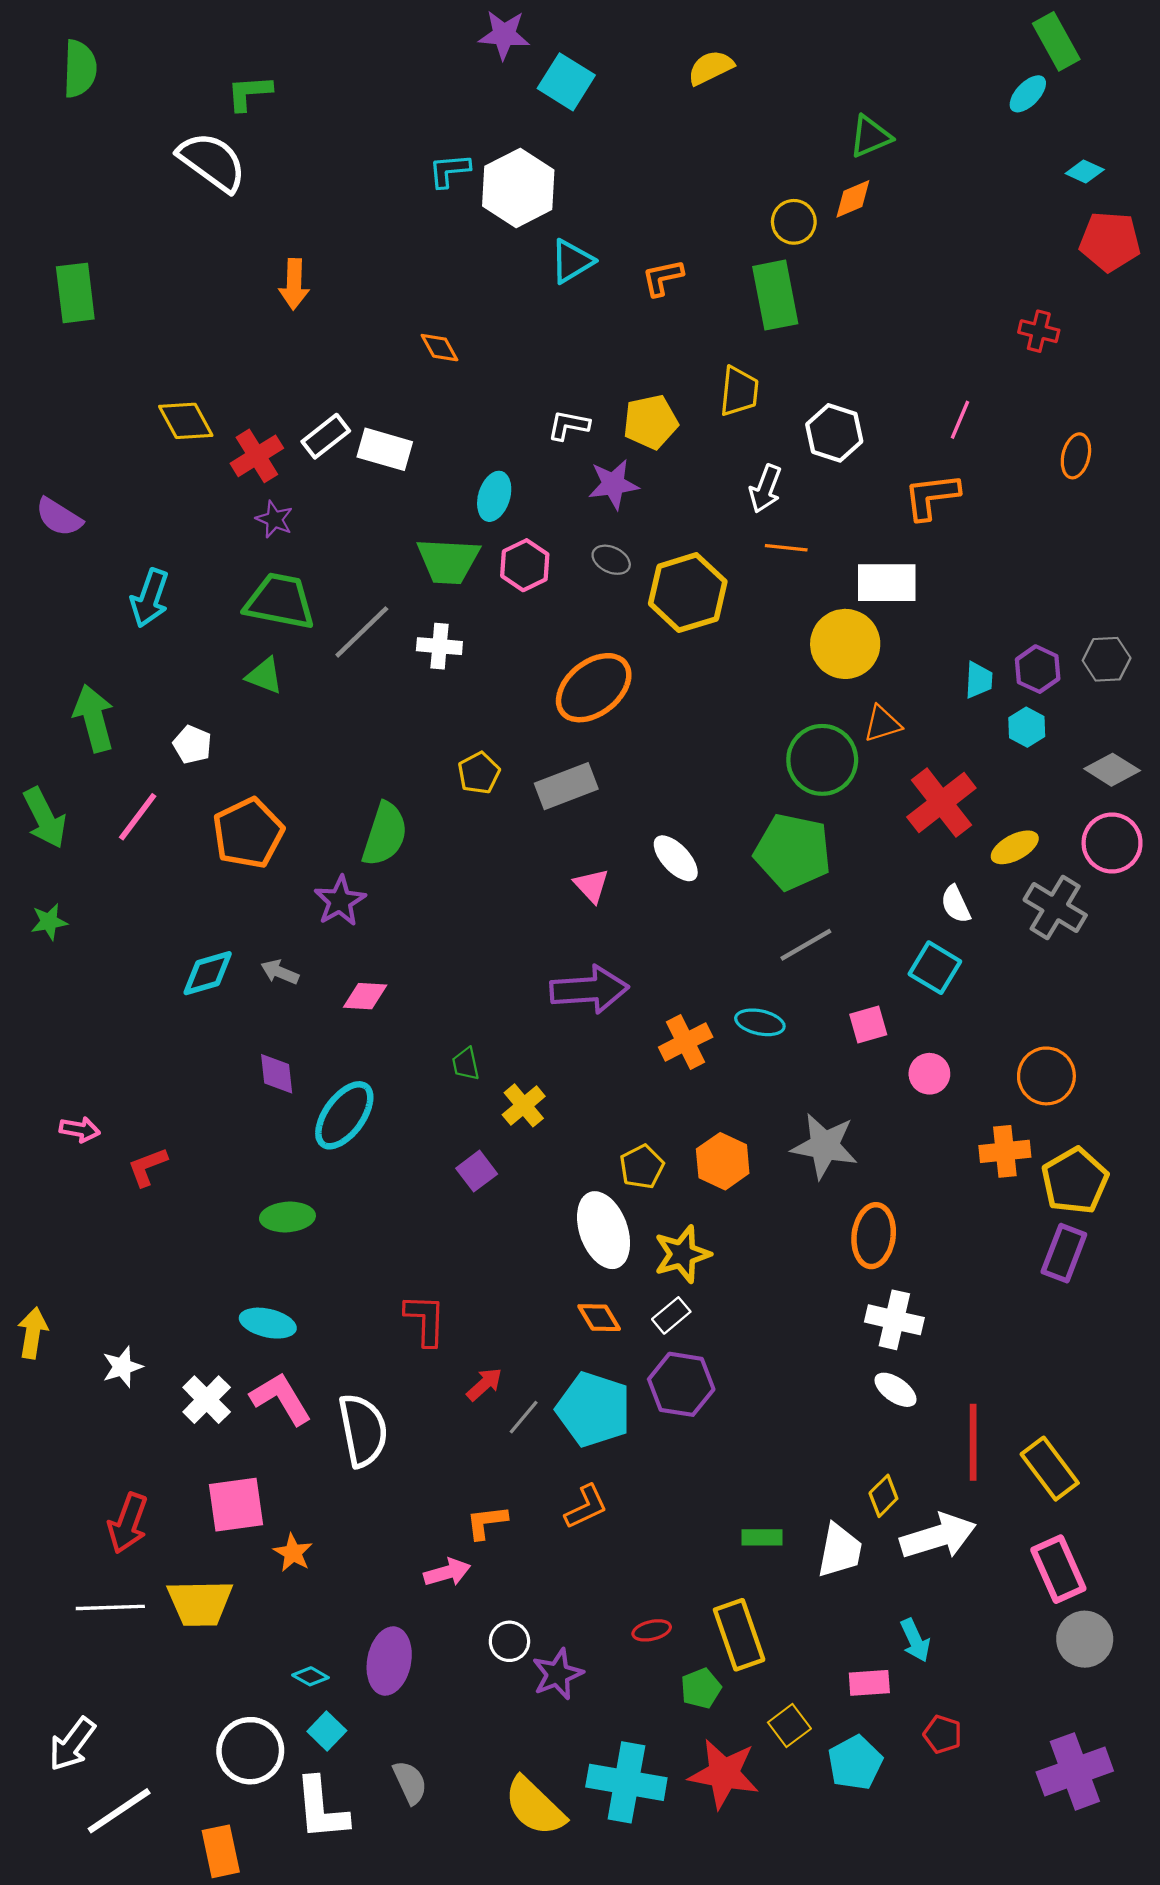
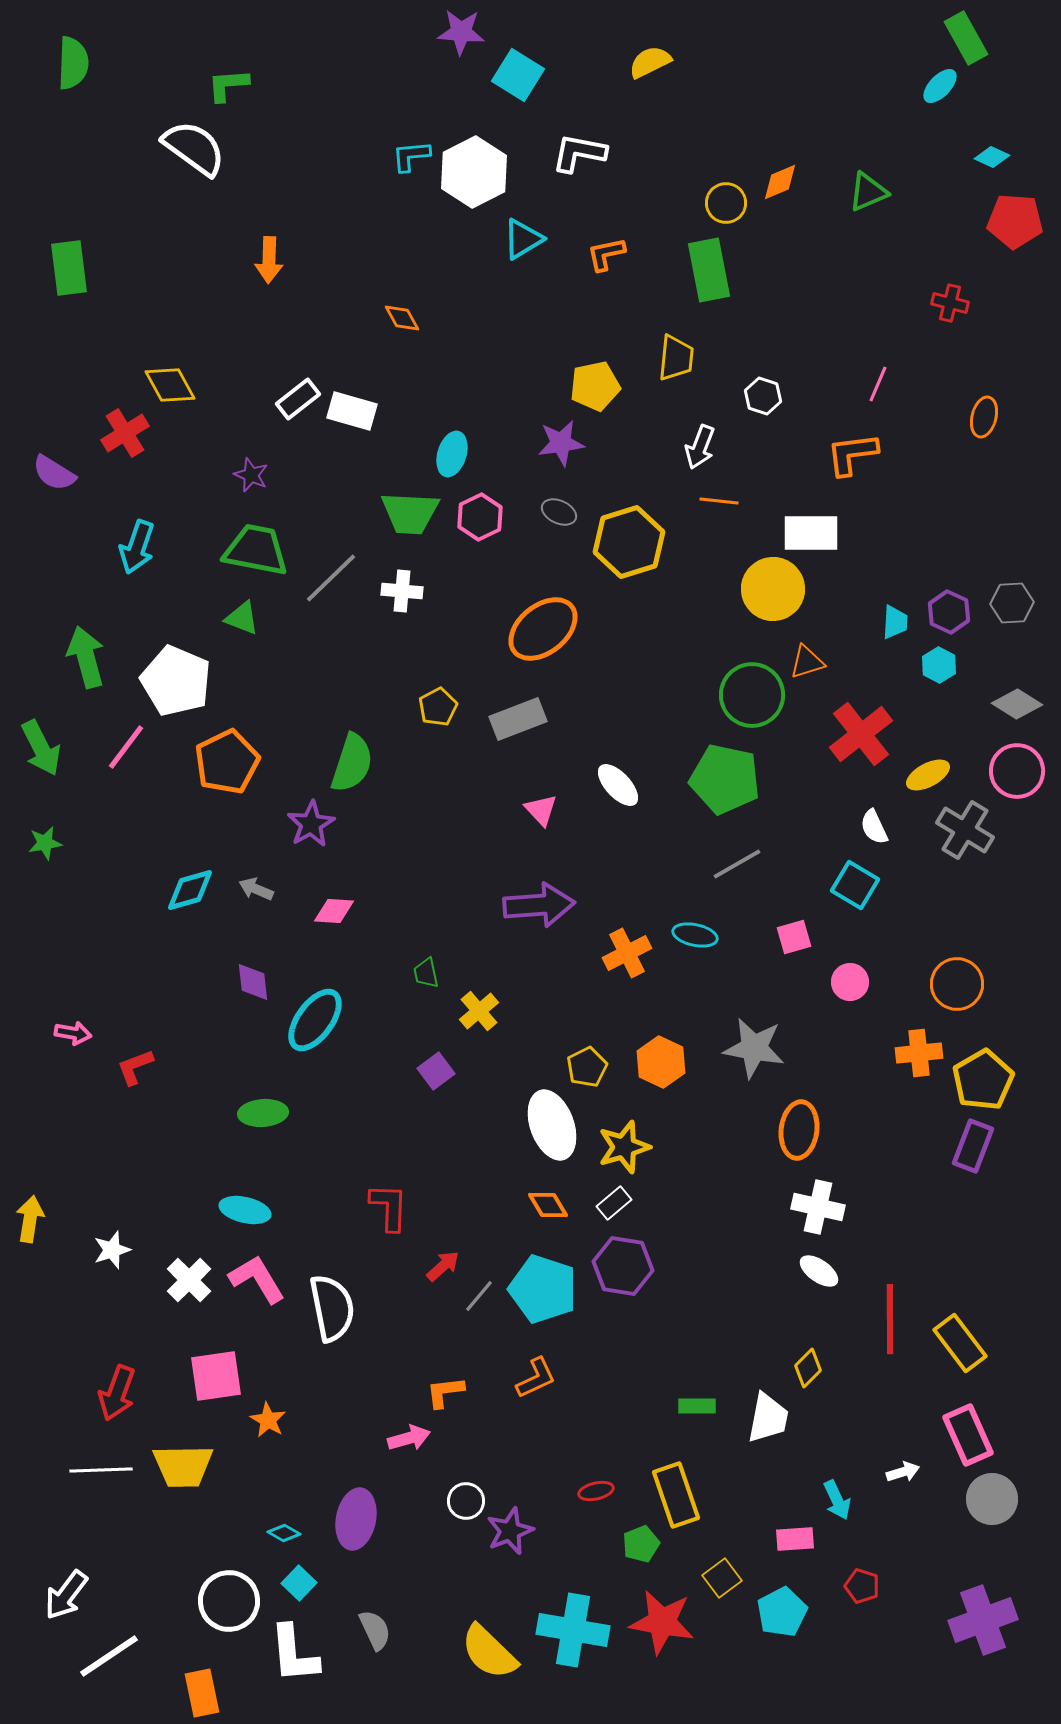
green triangle: (870, 137) -> (868, 192), moved
white L-shape: (569, 425) -> (579, 153), moved, size x1.4
white hexagon: (834, 433) -> (763, 396), size x0.7
red cross: (257, 456) -> (125, 433), moved
white pentagon: (192, 745) -> (176, 681), size x2.0
white arrow: (938, 1536) -> (903, 1472), moved, size x0.5

